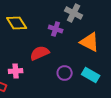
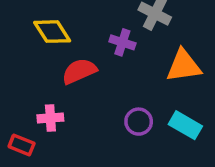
orange triangle: (90, 42) -> (184, 66), turned -35
red semicircle: (40, 53) -> (79, 71), moved

